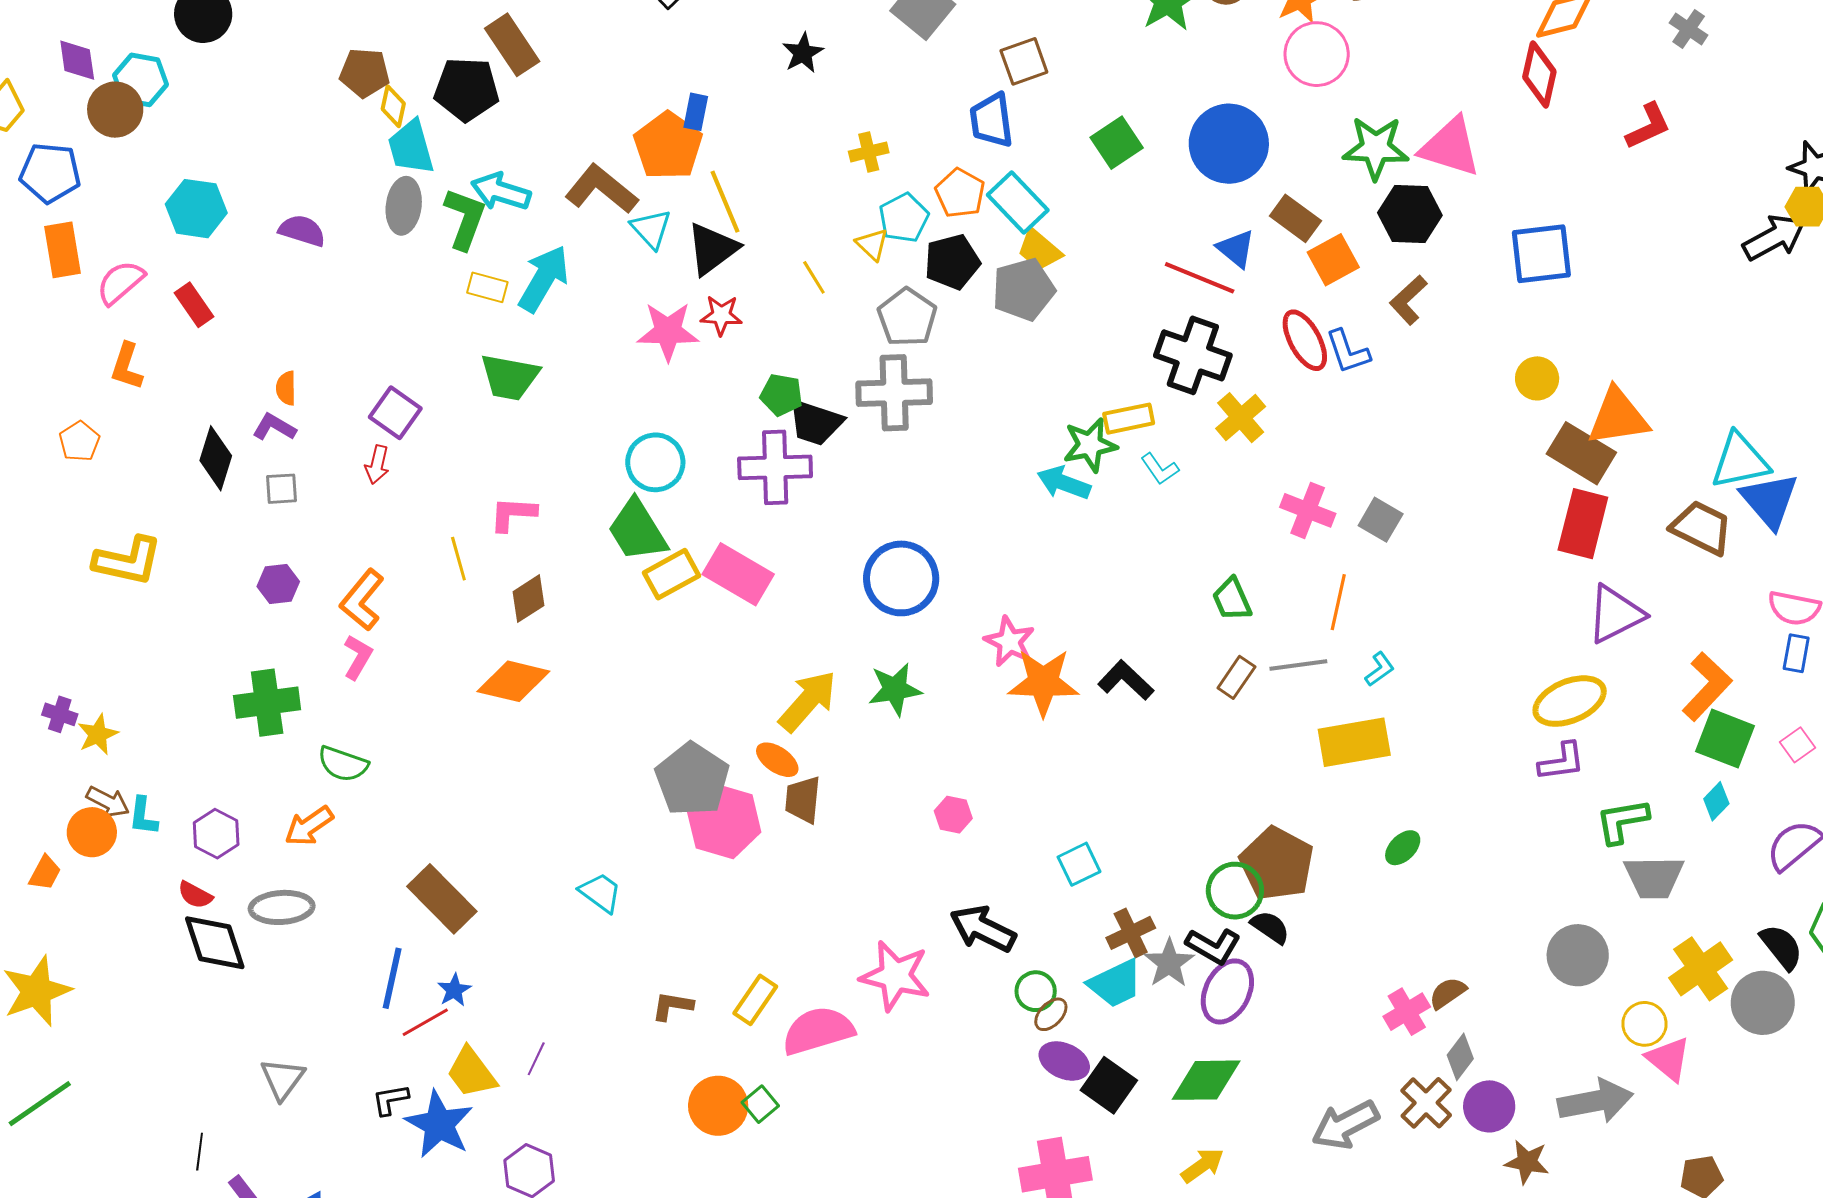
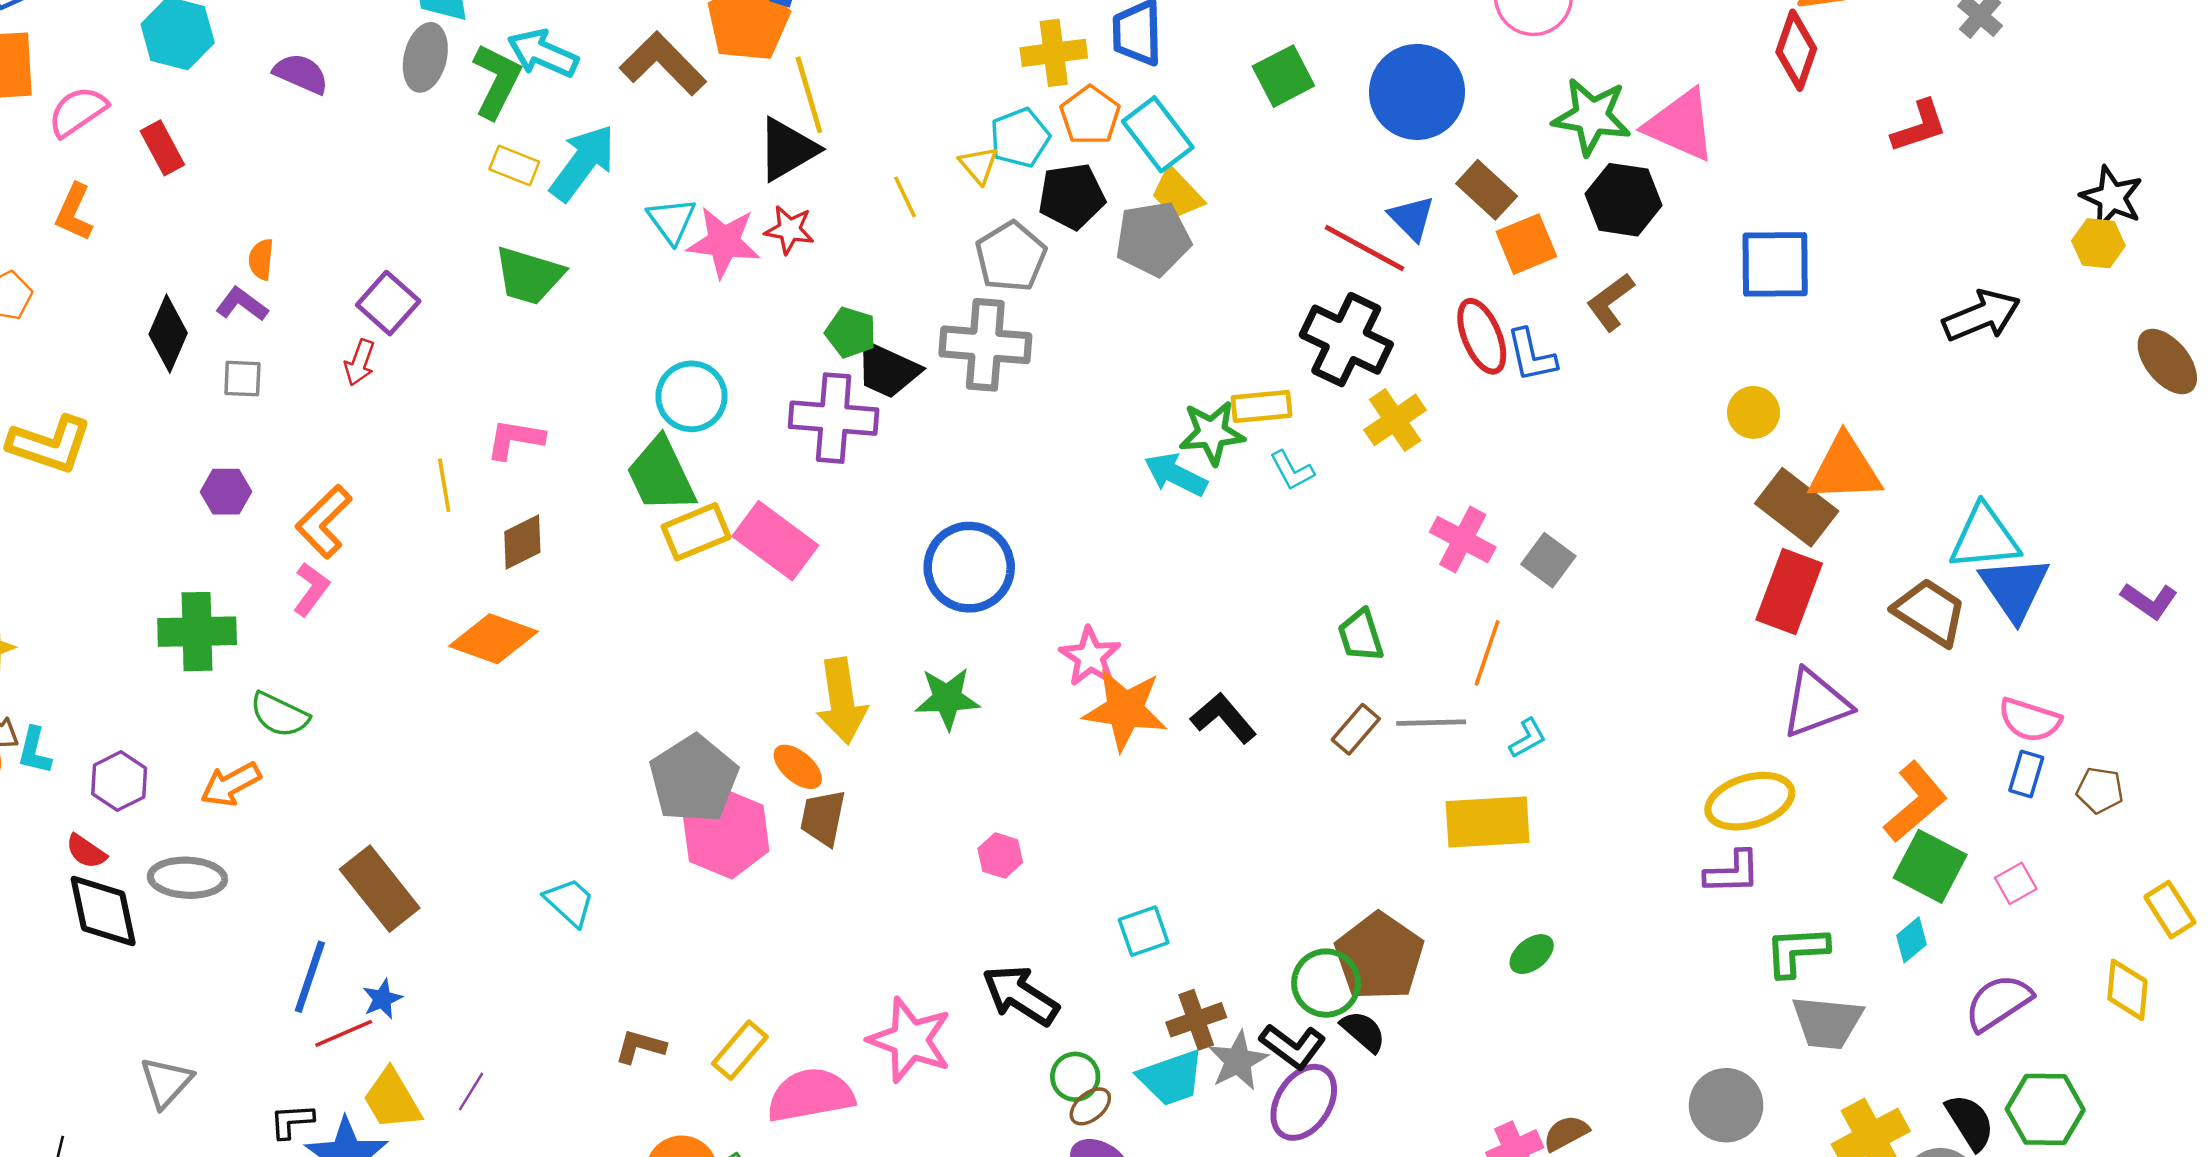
yellow cross: (869, 152) -> (1054, 53), moved, size x1.4
cyan triangle: (651, 229) -> (672, 221), moved
black arrow: (1774, 237) -> (1981, 316), moved
yellow arrow: (808, 701) -> (842, 701), turned 124

